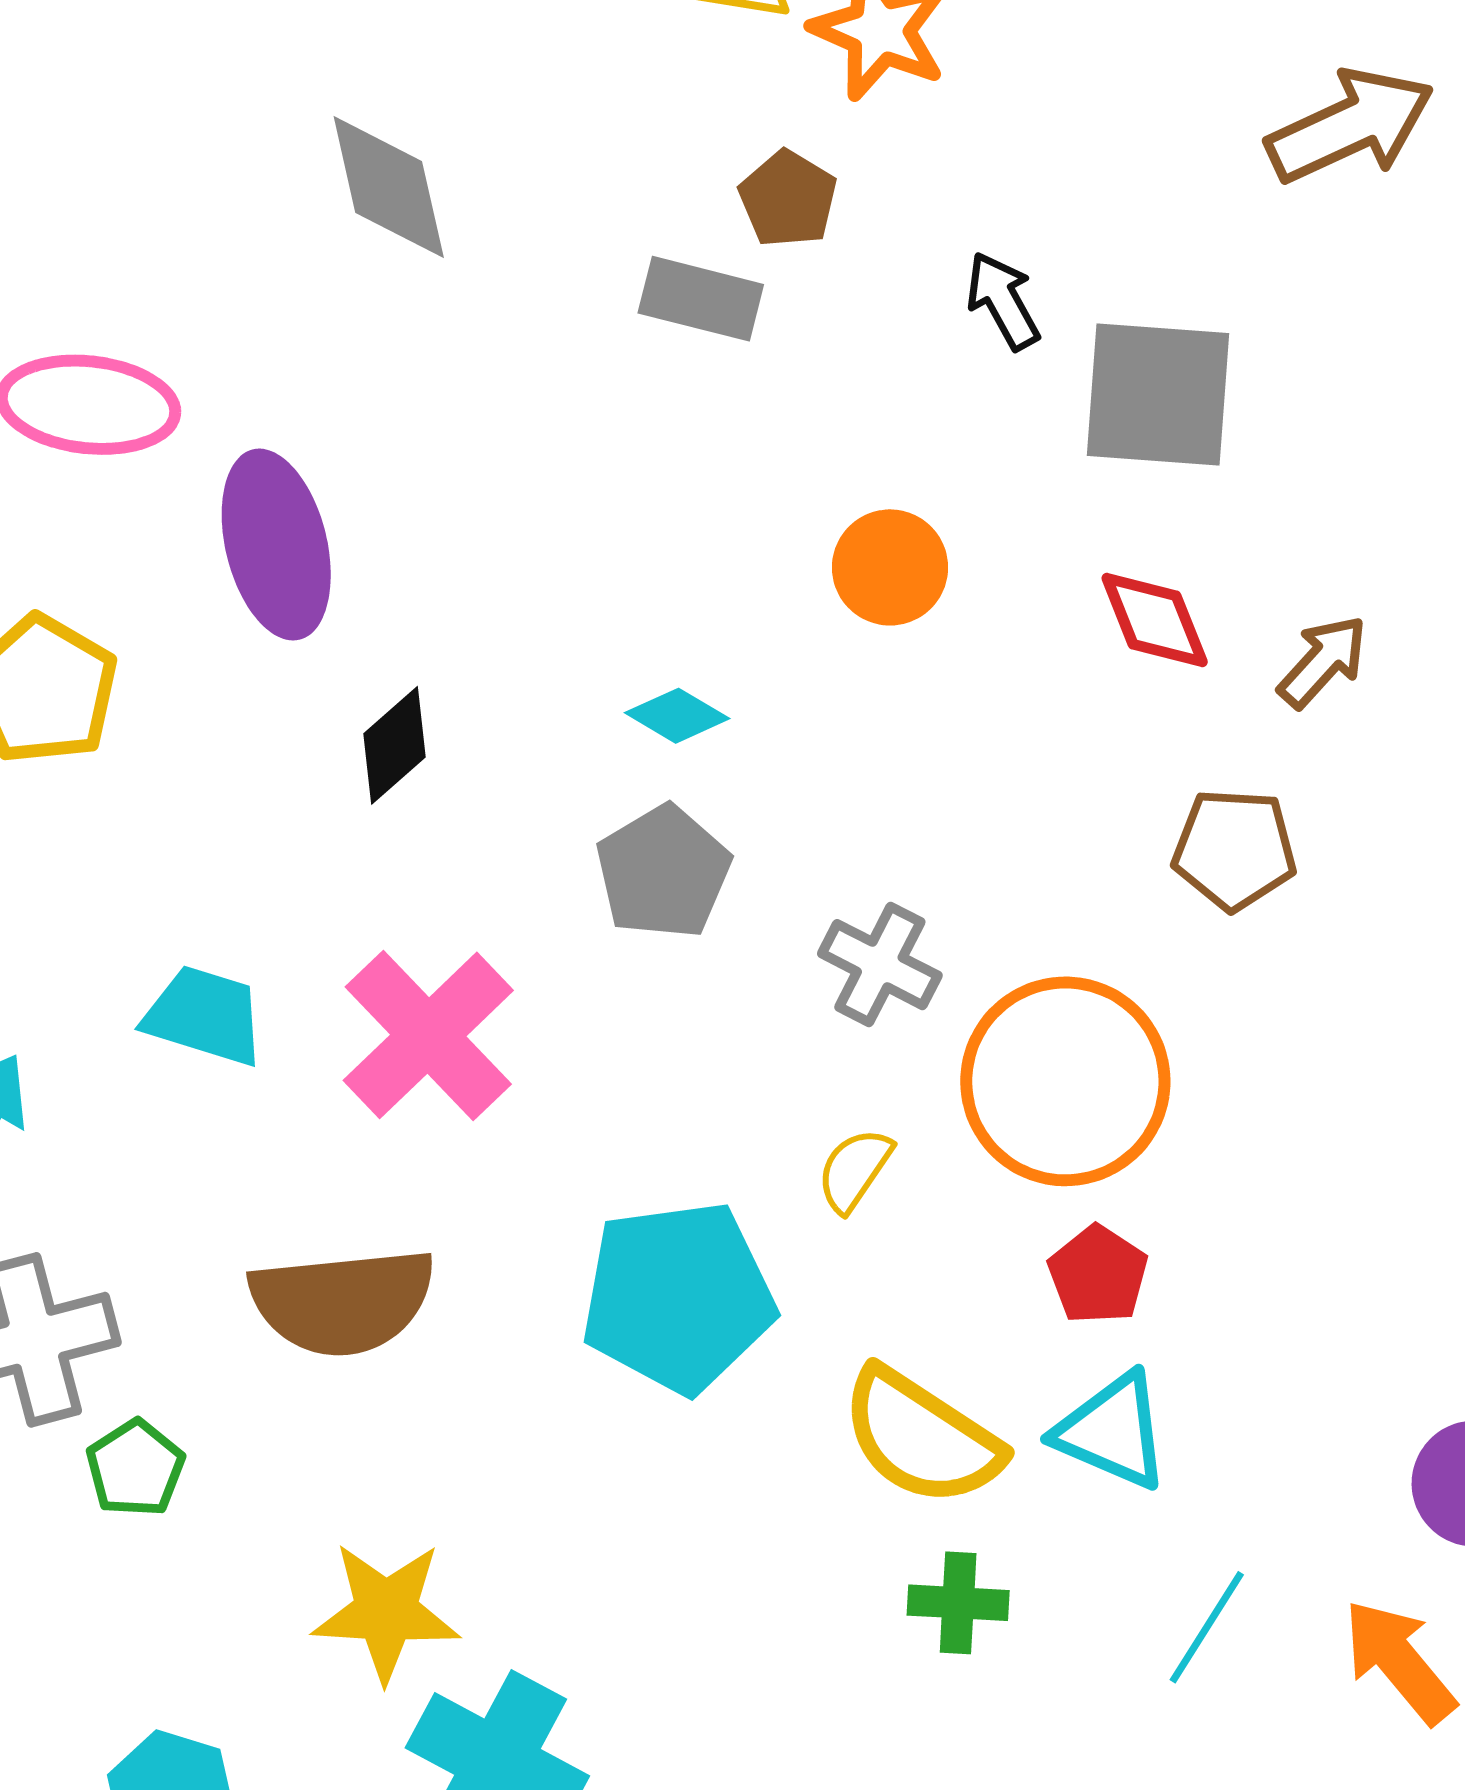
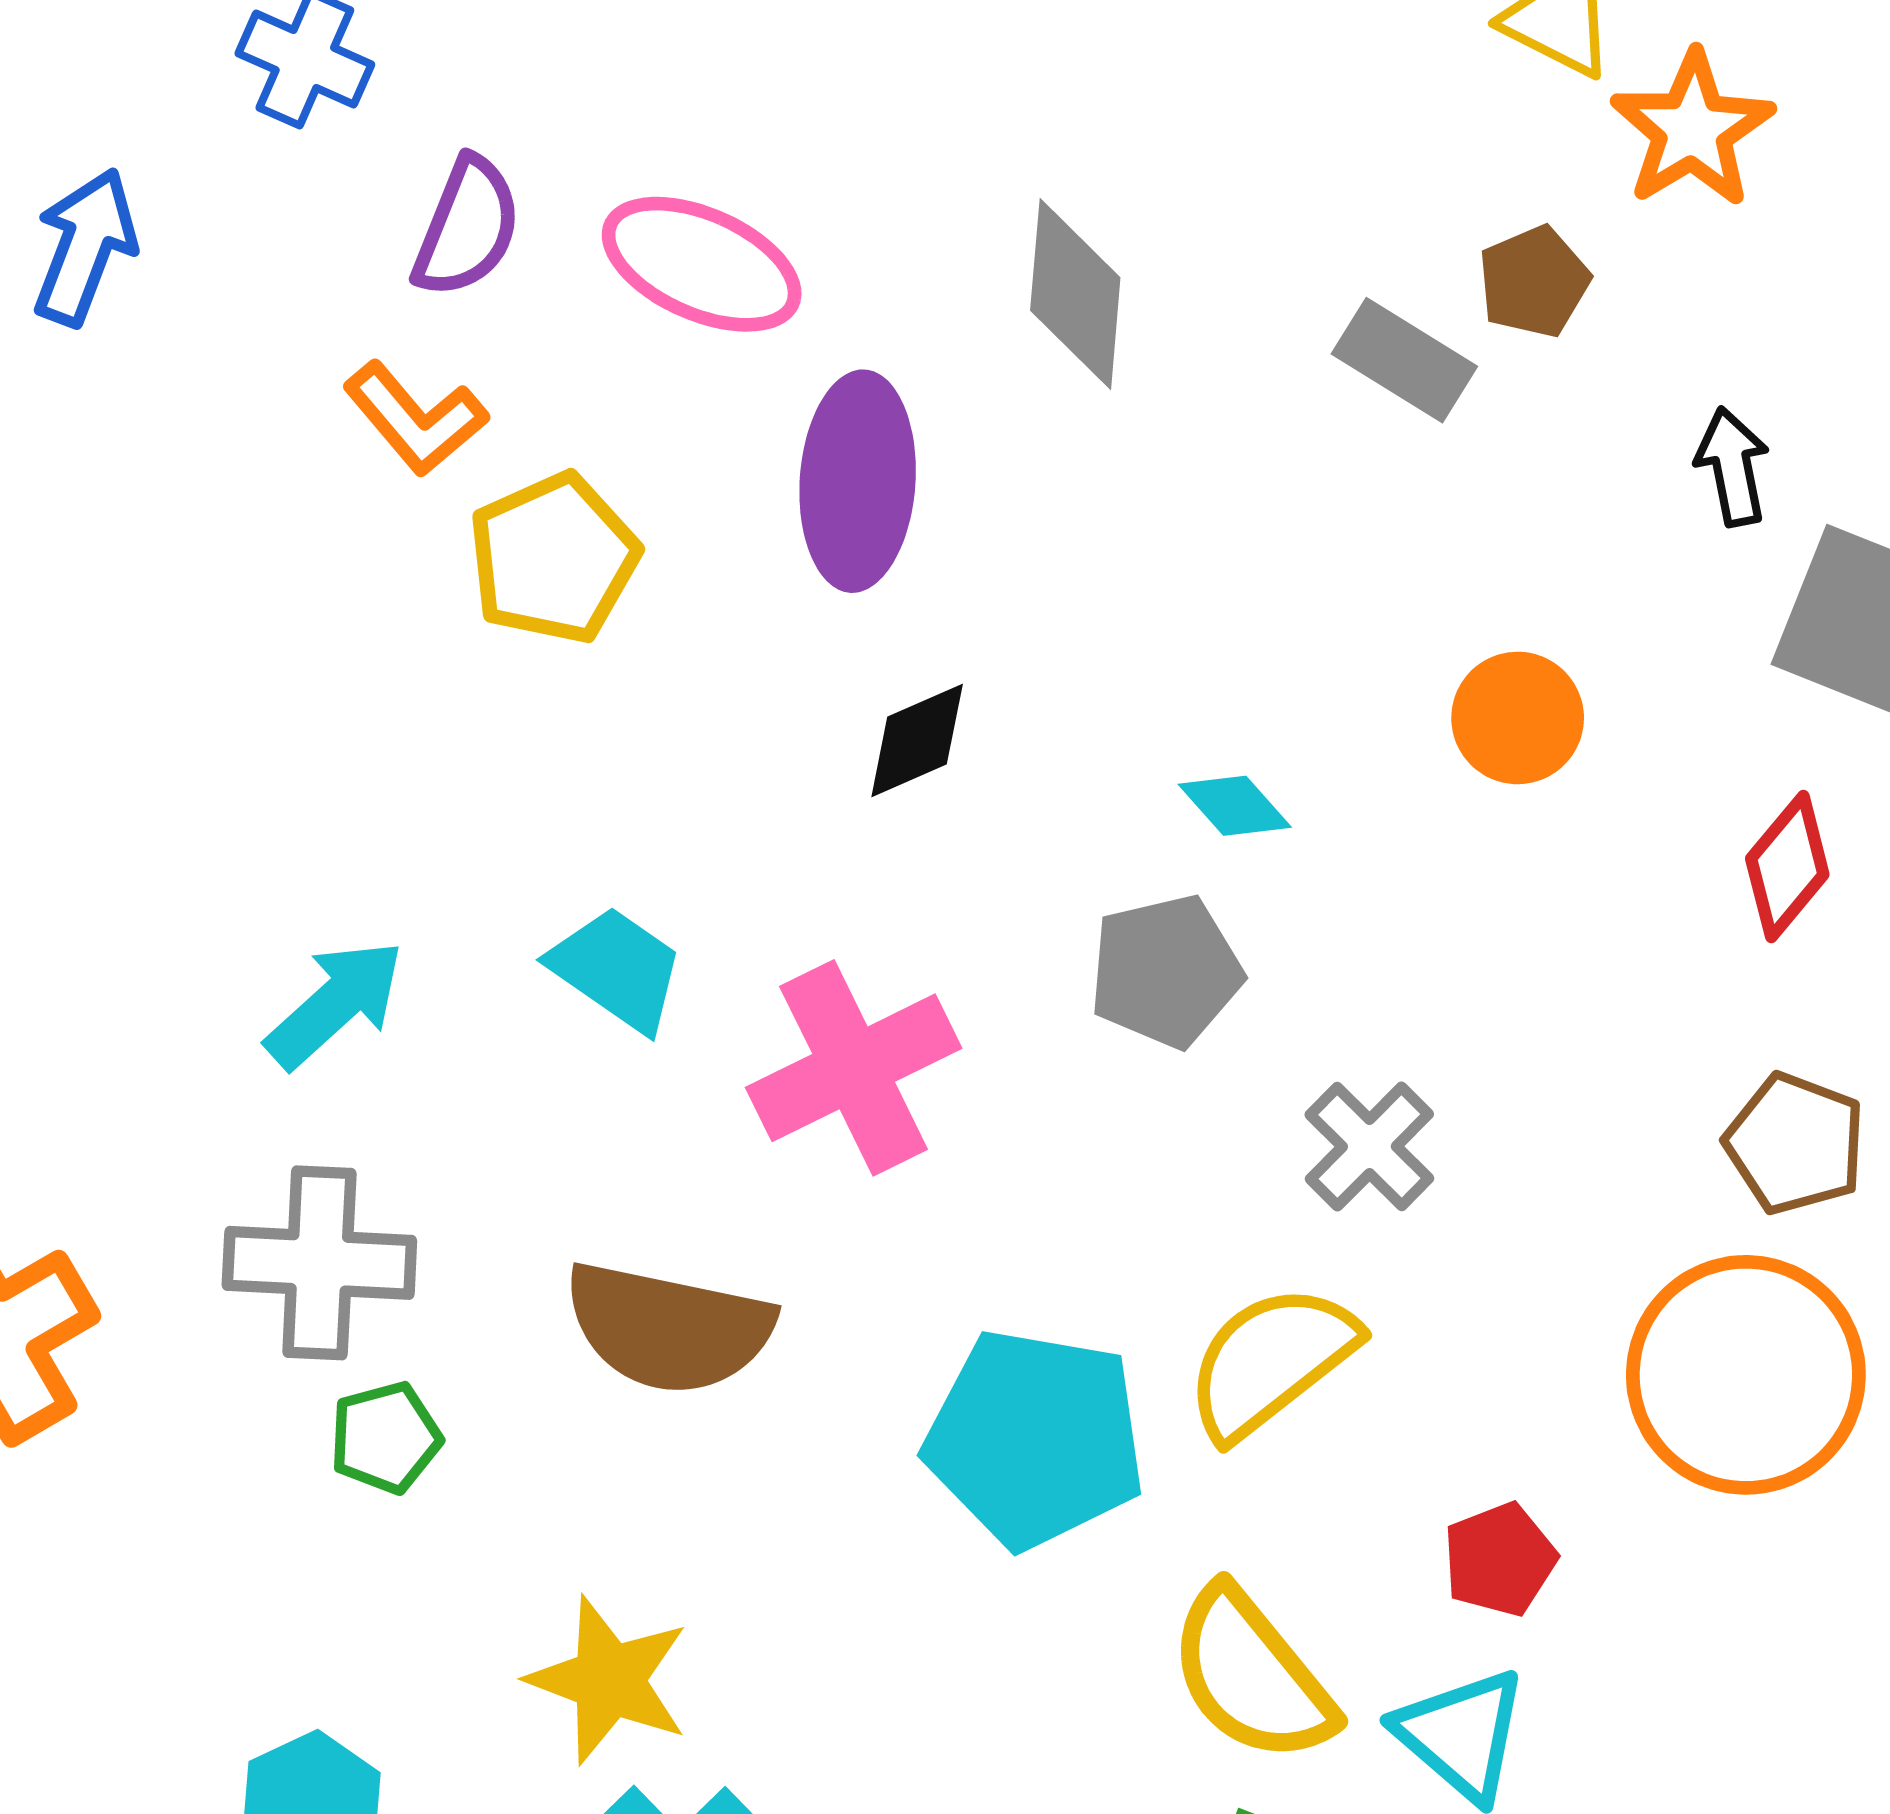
gray diamond: (389, 187) -> (1075, 294), moved
red diamond: (1155, 620) -> (1787, 867), turned 44
orange circle: (1065, 1081) -> (1746, 1375), moved
yellow semicircle: (854, 1170) -> (1271, 1361), size x1.8

